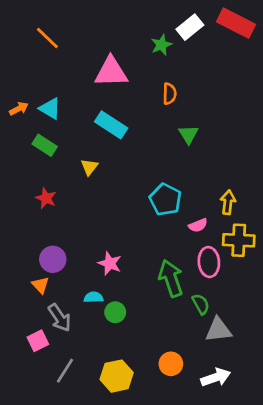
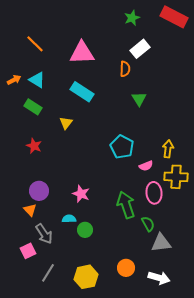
white rectangle: (190, 27) -> (140, 49), moved
orange line: (47, 38) -> (35, 44), moved
green star: (161, 45) -> (132, 18), moved
white arrow: (216, 377) -> (159, 278), turned 35

